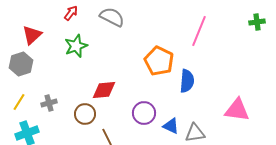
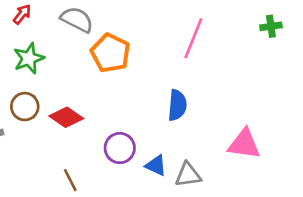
orange pentagon: (159, 61) -> (110, 53), moved
red diamond: (104, 90) -> (66, 117), turned 40
brown circle: (85, 114) -> (25, 107), moved

